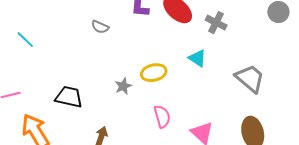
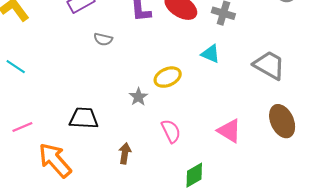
cyan line: (25, 40) -> (16, 67), moved
pink semicircle: (162, 116) -> (171, 131), moved

